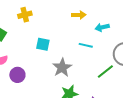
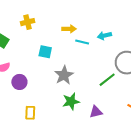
yellow arrow: (79, 15) -> (69, 29), moved
cyan line: (86, 45) -> (82, 42), moved

